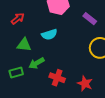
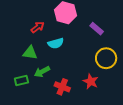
red arrow: (18, 19) -> (38, 27), moved
red star: (85, 83) -> (91, 81), moved

